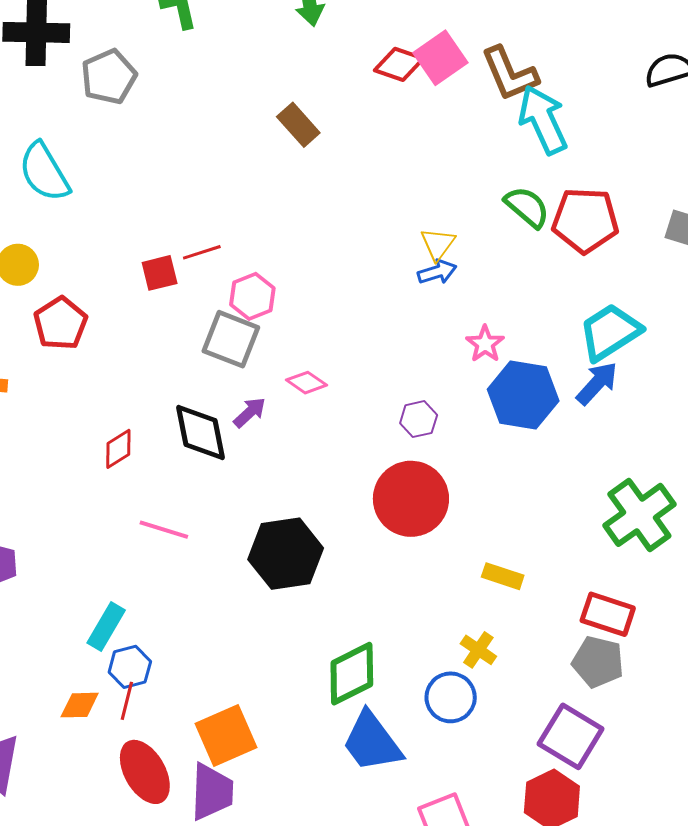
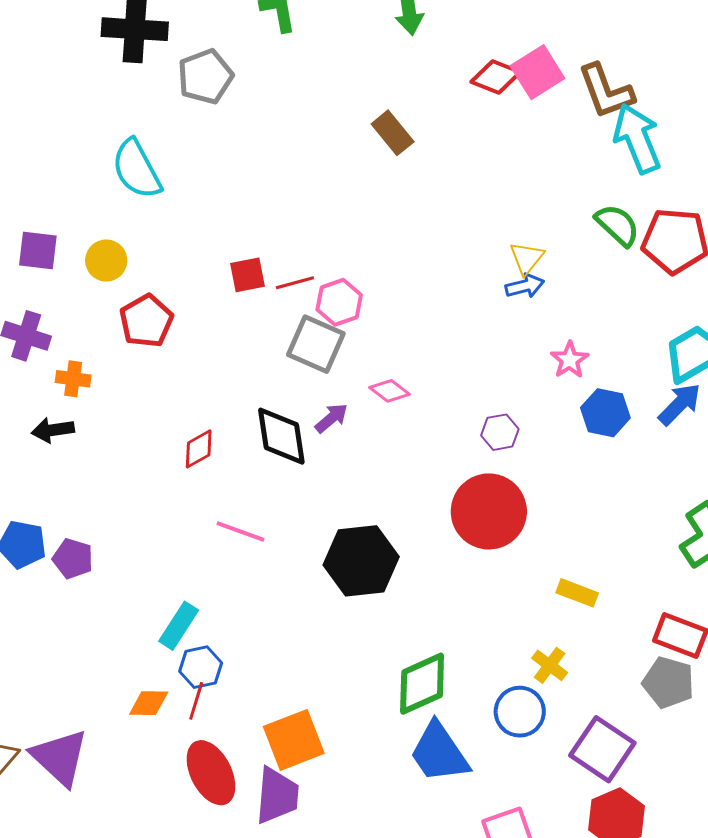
red line: (202, 252) -> (295, 283), moved
blue hexagon: (523, 395) -> (605, 413), size x0.7
purple square: (571, 736) -> (602, 749), moved

